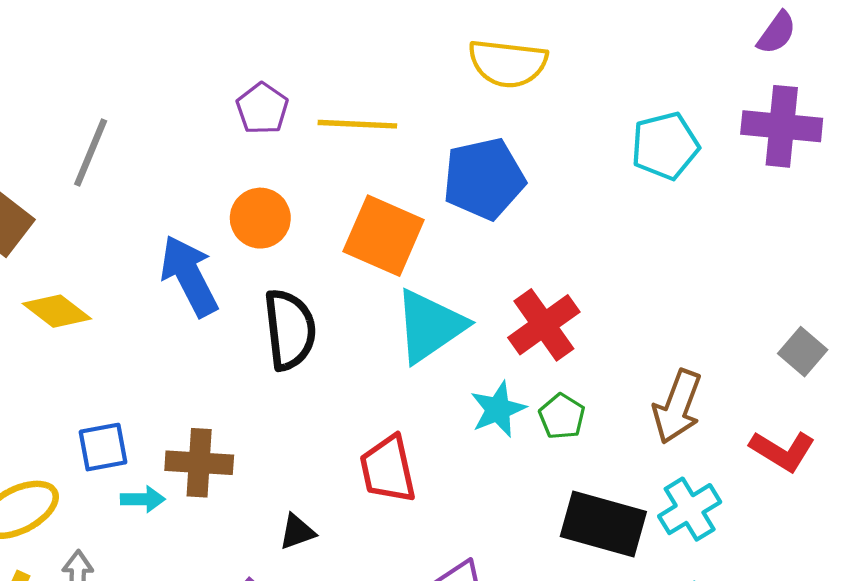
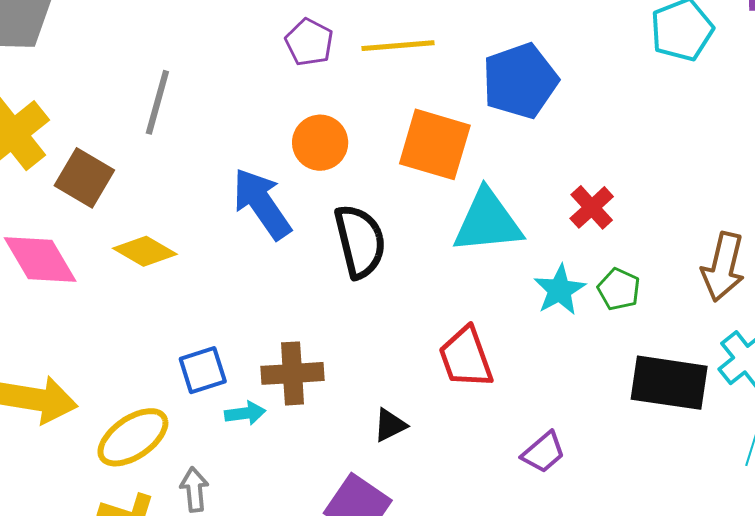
red cross: (544, 325) -> (592, 207), size x0.7
cyan triangle: (430, 326) -> (488, 222), turned 36

